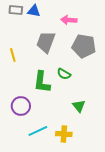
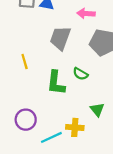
yellow line: (13, 55) -> (25, 62), moved
purple circle: (21, 106) -> (26, 120), moved
yellow cross: (64, 134) -> (75, 127), moved

